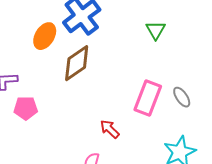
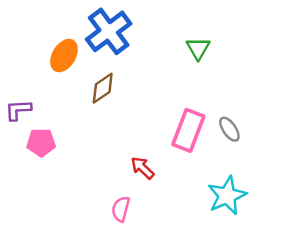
brown diamond: (77, 63) -> (103, 88), size x0.7

